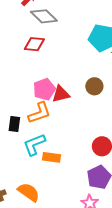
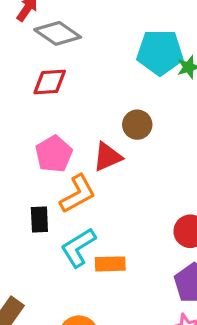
brown circle: (94, 86) -> (137, 125), moved
pink pentagon: (44, 89) -> (54, 154), moved

